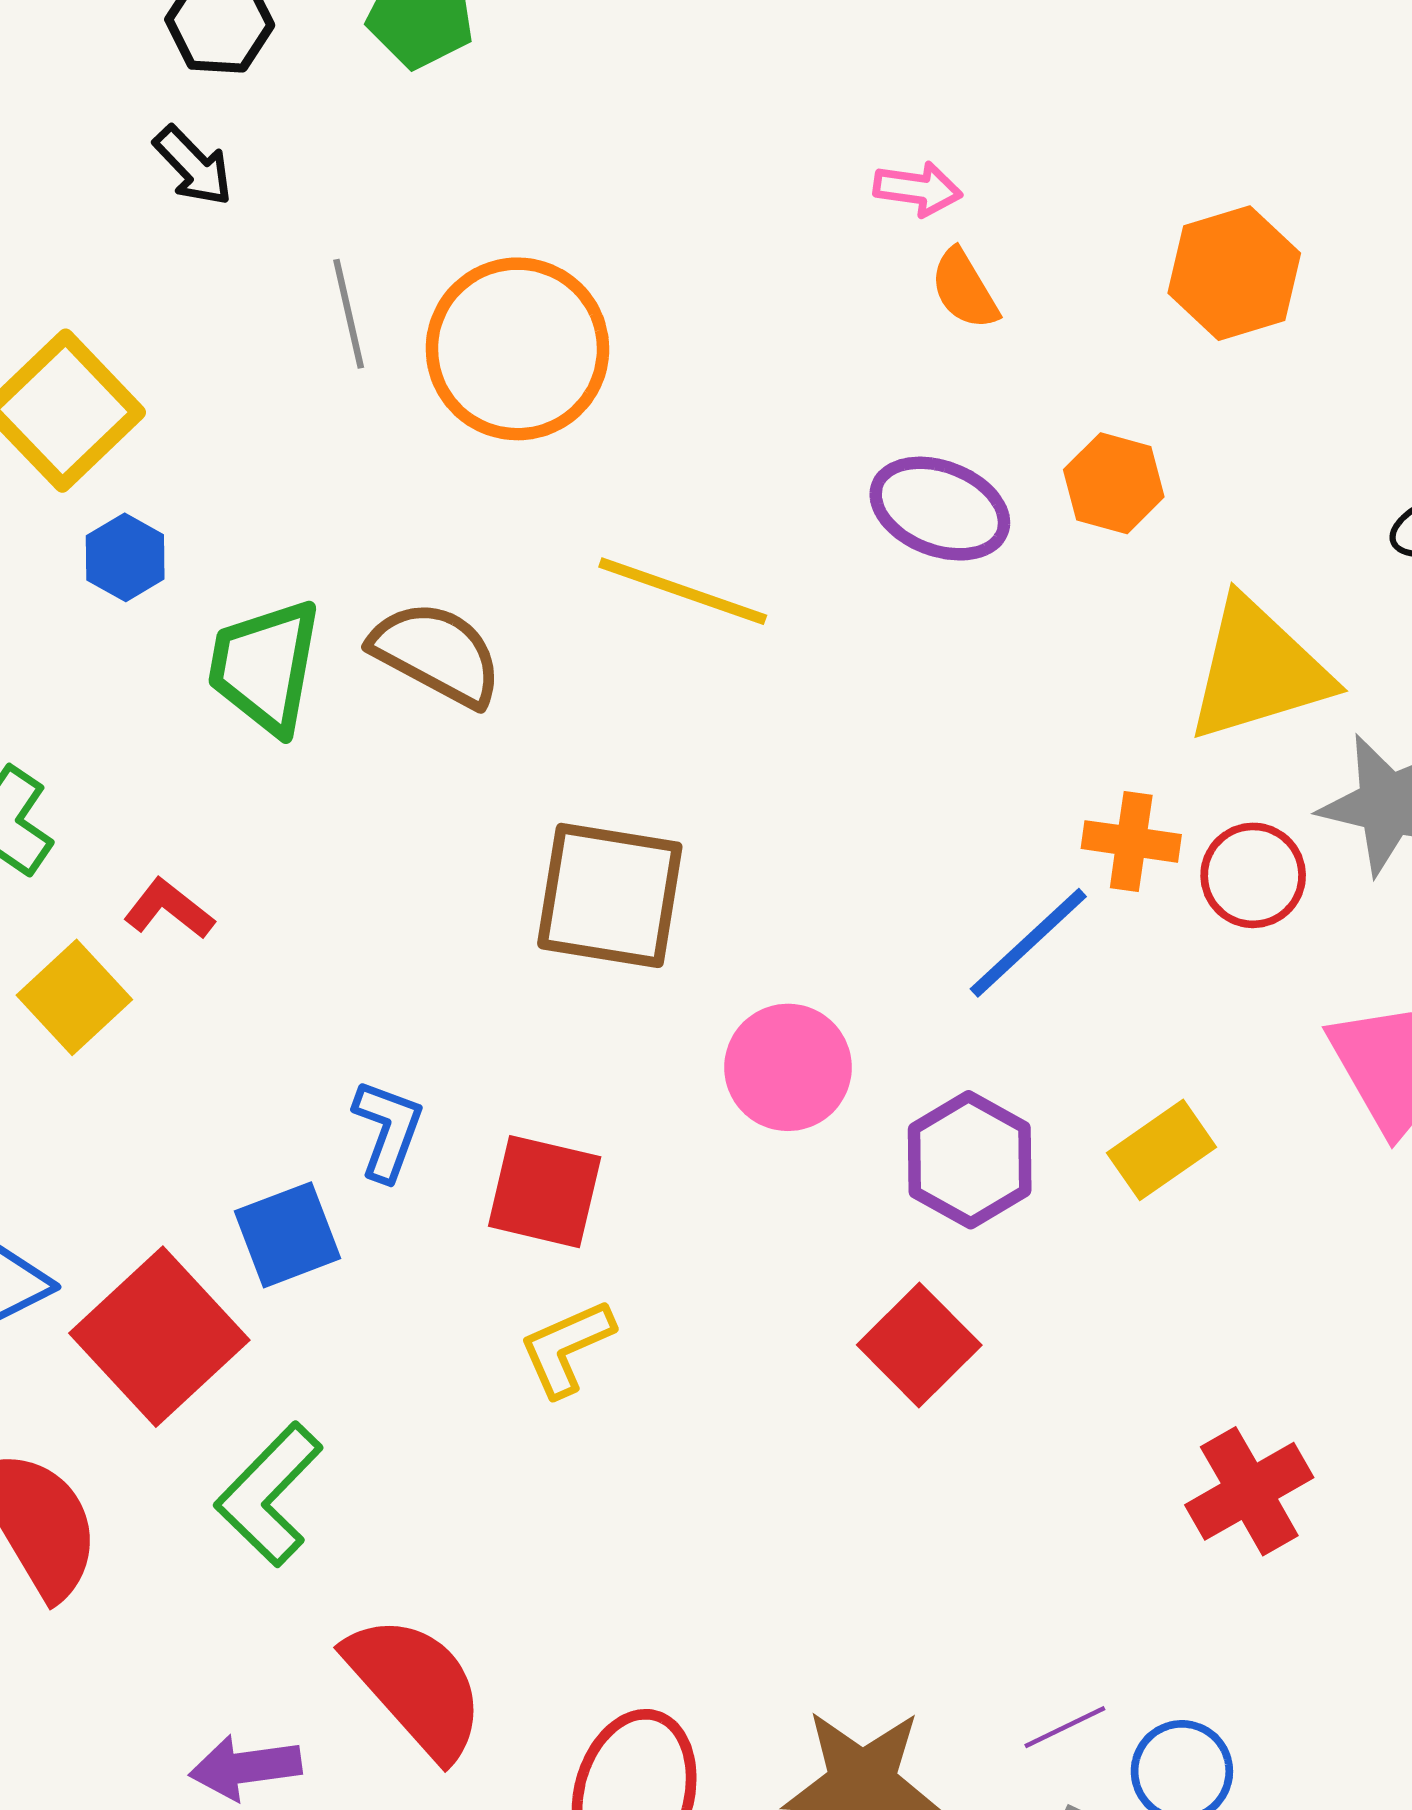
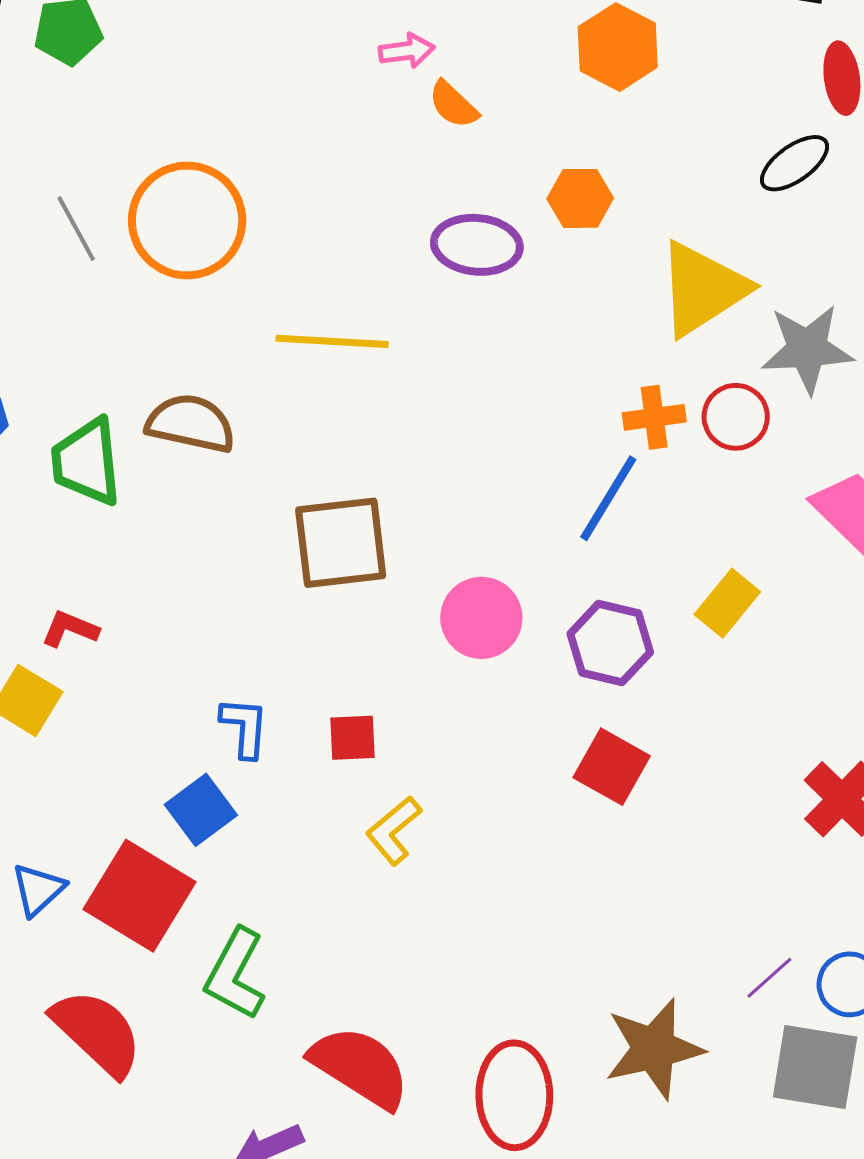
red square: (545, 1192) -> (353, 738), size x0.7

